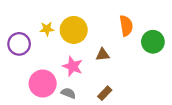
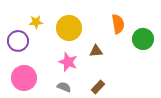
yellow star: (47, 29) -> (36, 22), moved
pink circle: (43, 84) -> (24, 78), moved

